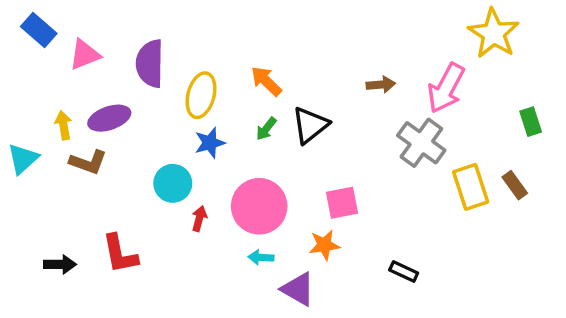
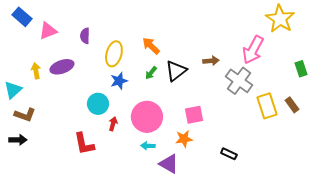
purple semicircle: (150, 63) -> (85, 36), size x0.6
brown arrow: (381, 85) -> (211, 61), moved
brown L-shape: (88, 162) -> (25, 115), moved
red L-shape: (120, 254) -> (84, 144), moved
black arrow: (60, 264) -> (18, 140), moved

